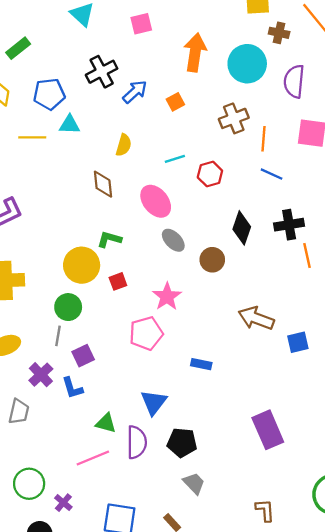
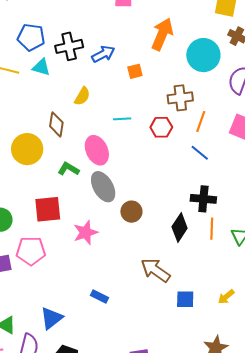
black cross: (102, 72) -> (69, 46), moved
red hexagon: (210, 174) -> (161, 127), moved
black diamond: (242, 228) -> (180, 227), moved
green L-shape: (109, 239) -> (68, 169), moved
gray ellipse: (173, 240) -> (103, 187), size x1.4
yellow circle: (82, 265) -> (27, 149), moved
red square: (118, 281) -> (48, 209), size x1.8
pink pentagon: (146, 333) -> (31, 251), moved

